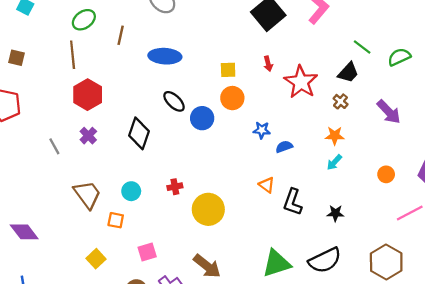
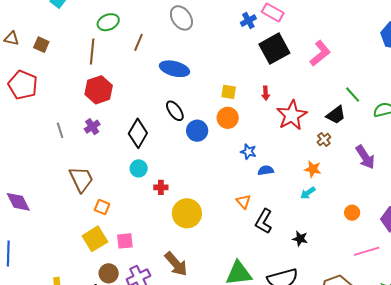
cyan circle: (131, 191) -> (139, 168), moved
yellow square: (96, 259) -> (95, 239), moved, size x1.4

